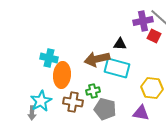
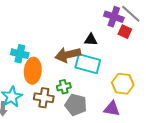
purple cross: (143, 21) -> (114, 17), turned 30

